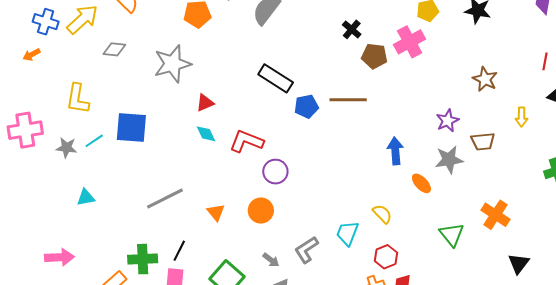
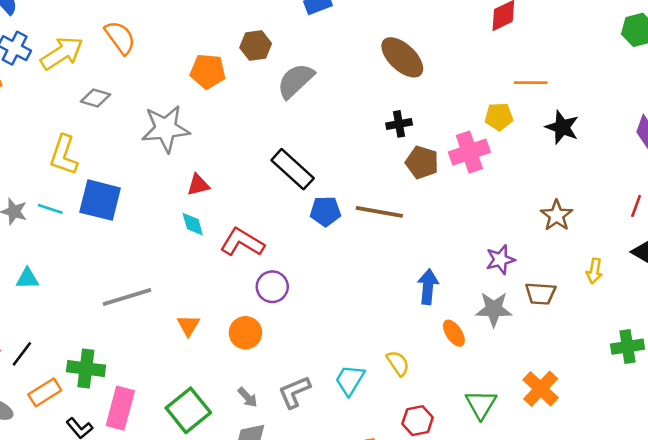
black cross: (352, 29) -> (399, 124), turned 30
yellow L-shape: (77, 99) -> (64, 155), moved
cyan line: (94, 141) -> (50, 209), turned 42
black line: (179, 251) -> (22, 354), moved
red hexagon: (386, 257) -> (418, 421), moved

